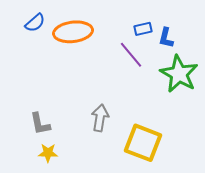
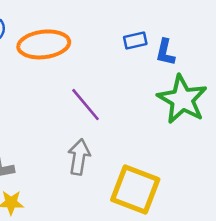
purple line: (131, 55) -> (86, 105), moved

